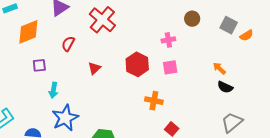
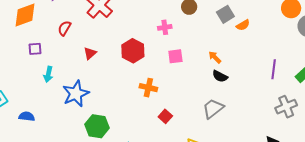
gray square: (229, 25) -> (225, 14), turned 30
pink square: (170, 67) -> (175, 56), moved
blue star: (65, 118) -> (76, 94), moved
gray trapezoid: (232, 122) -> (213, 109), moved

